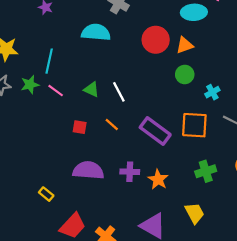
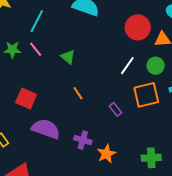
green star: (30, 85) -> (12, 50), moved
white line: (119, 92) -> (127, 66), moved, turned 48
orange square: (194, 125) -> (146, 95), moved, turned -32
red square: (80, 127) -> (26, 98), moved, size x1.5
purple rectangle: (155, 131) -> (115, 109), size x0.5

